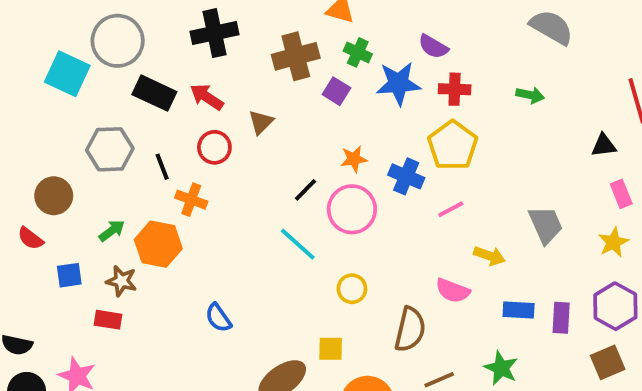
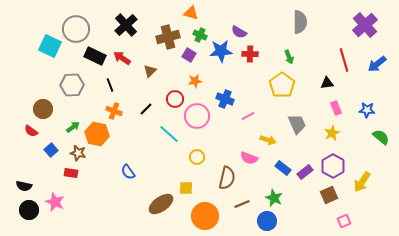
gray semicircle: (551, 27) -> (300, 22), turned 60
black cross: (214, 33) -> (126, 25), turned -30
green arrow: (530, 95) -> (289, 57), turned 56
yellow pentagon: (453, 145) -> (282, 85), moved
red circle: (214, 147) -> (175, 99), moved
orange star: (354, 159) -> (195, 81), moved
black line: (162, 167) -> (110, 85), moved
black line: (305, 190) -> (146, 109), moved
blue square: (69, 275) -> (51, 150), turned -32
blue rectangle: (519, 310) -> (283, 168), turned 35
purple rectangle: (561, 318) -> (305, 172), turned 49

